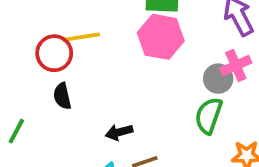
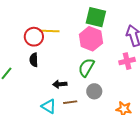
gray circle: (218, 79) -> (94, 91), moved
green semicircle: (209, 116) -> (86, 68), moved

